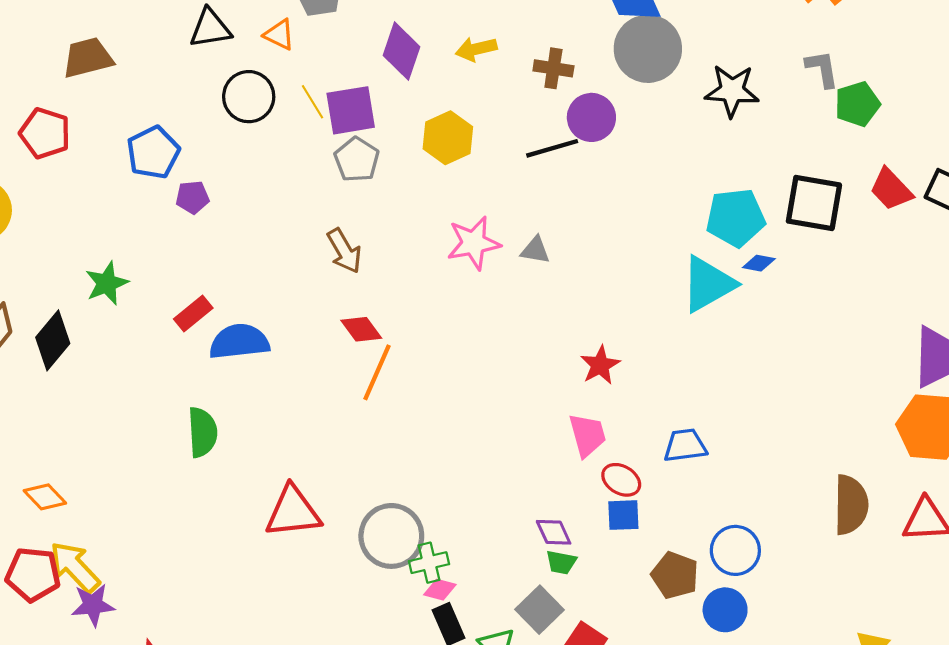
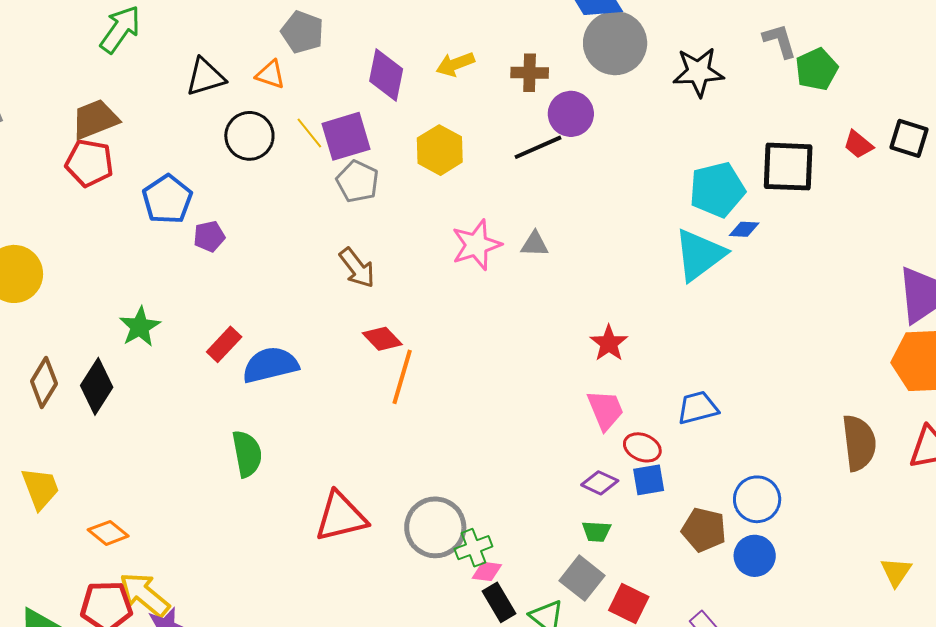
red pentagon: (45, 133) -> (89, 163), moved
red trapezoid: (891, 189) -> (858, 144), size x0.7
purple diamond: (554, 532) -> (600, 483), moved, turned -33

